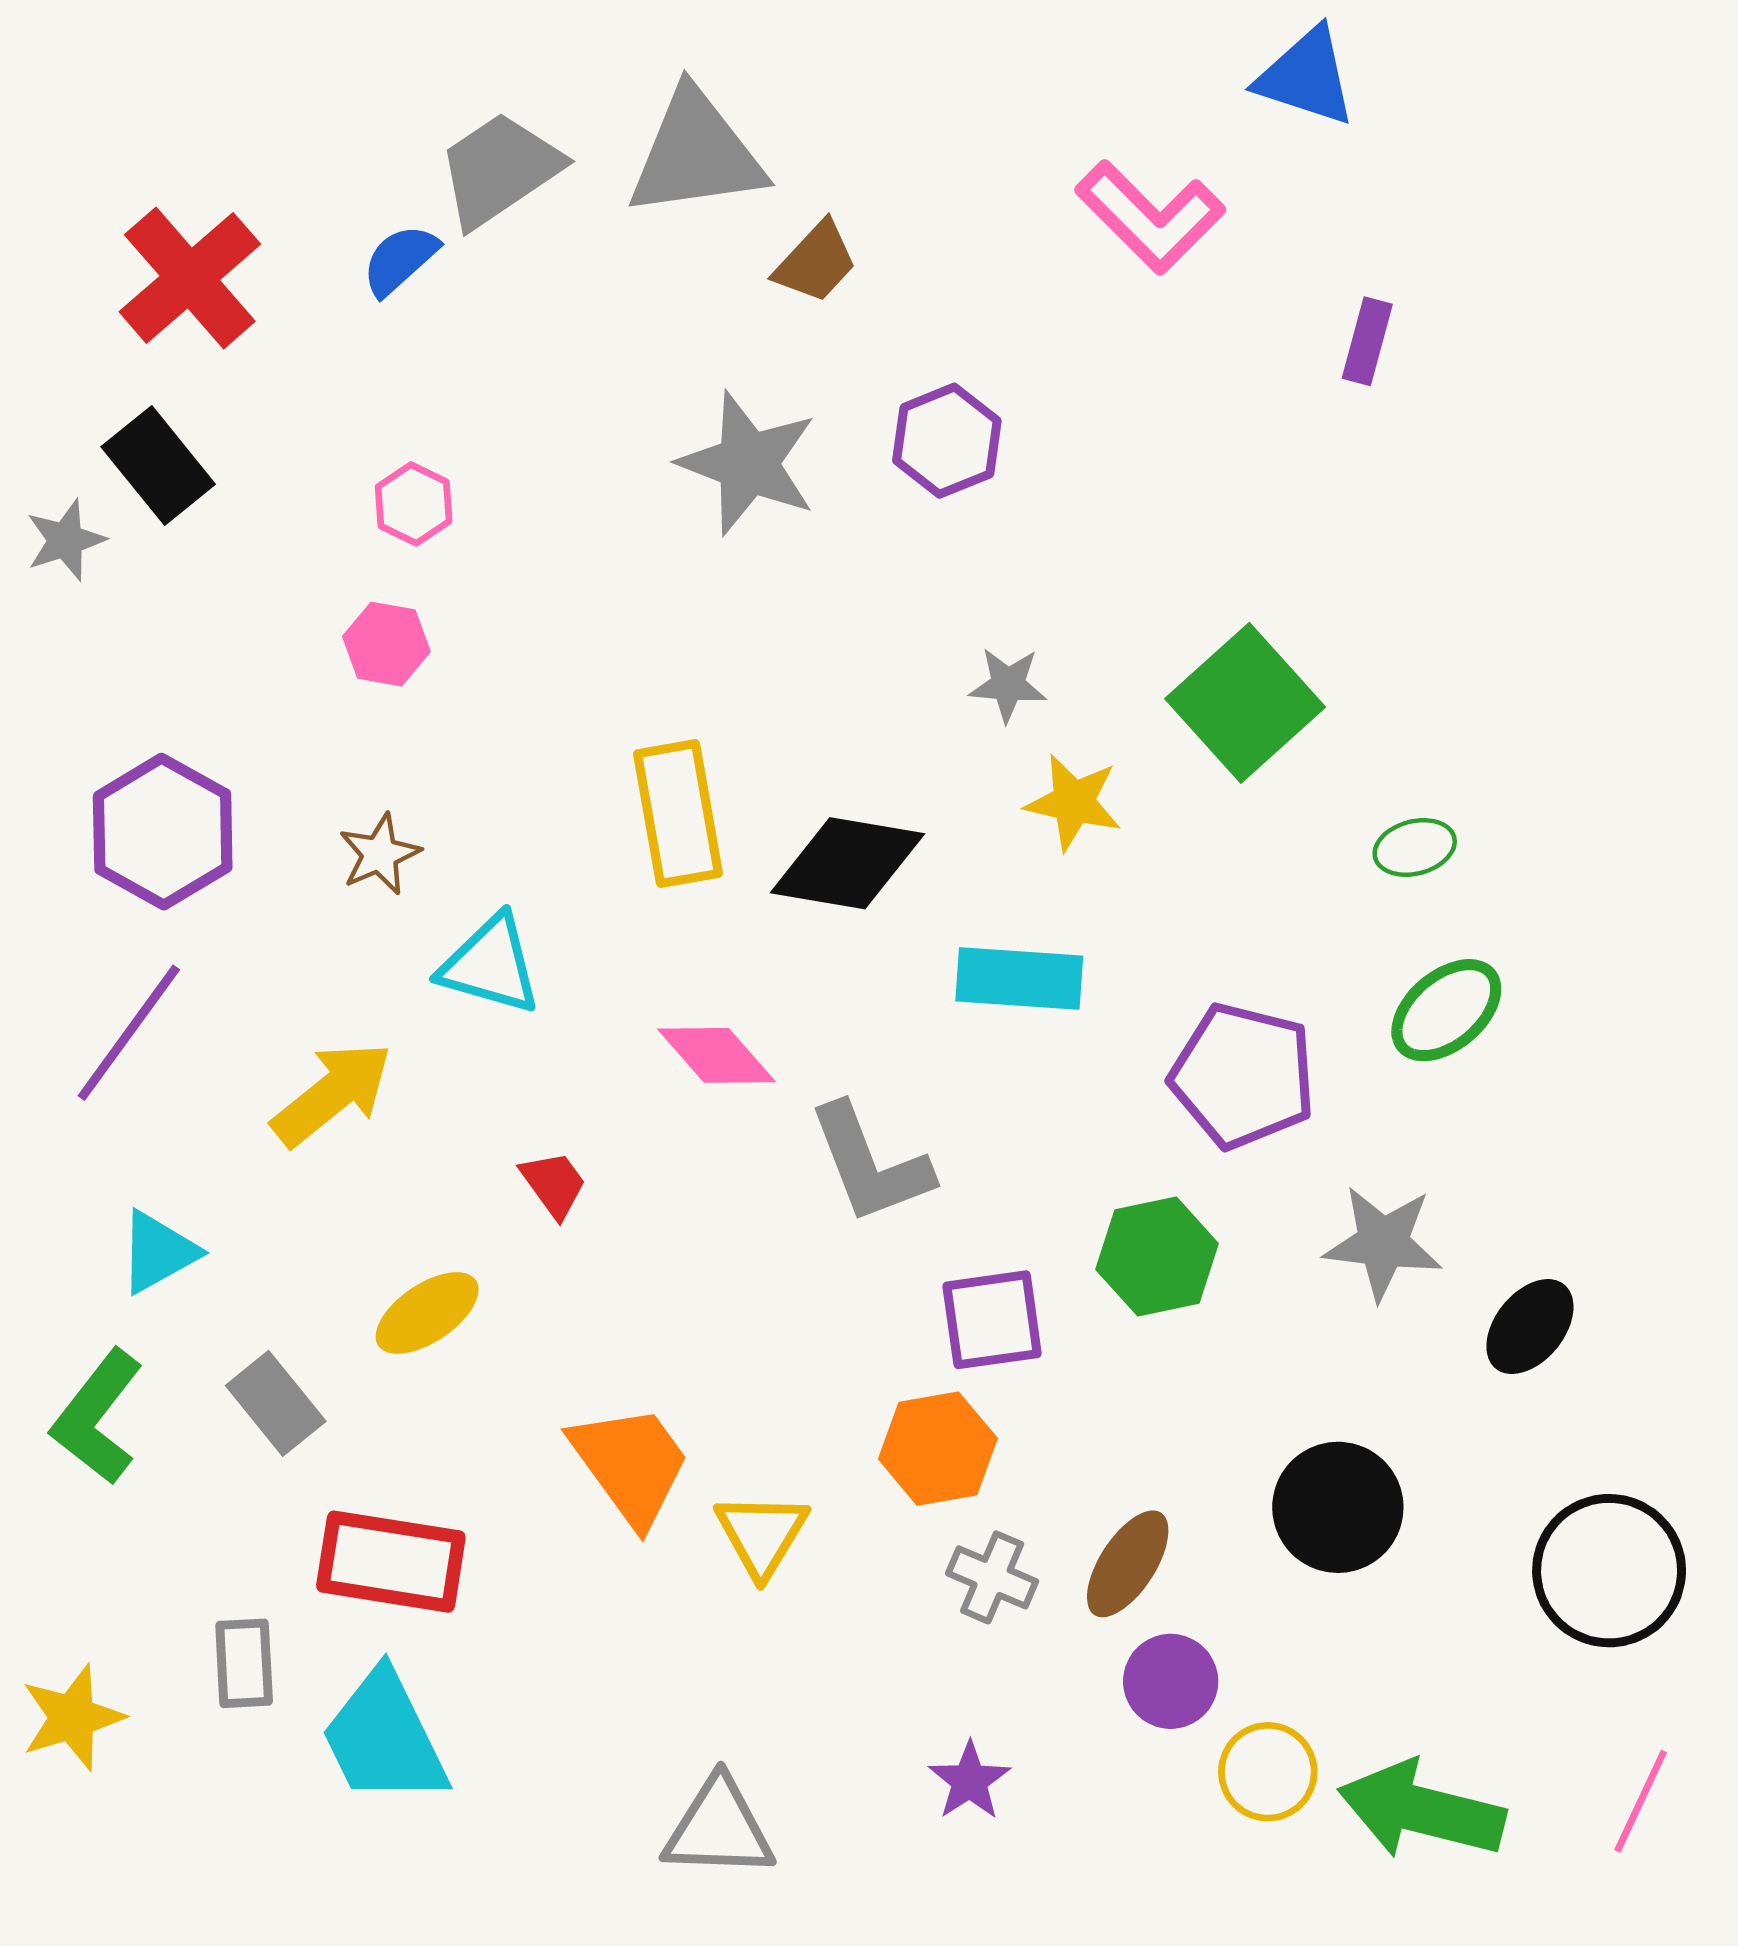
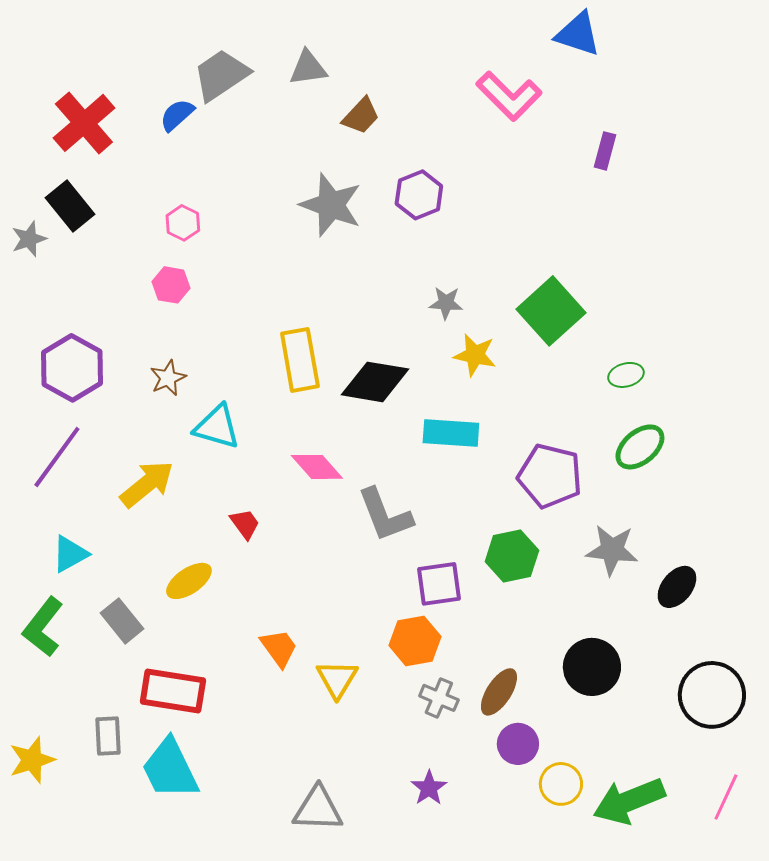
gray triangle: (696, 154) -> (308, 68), size x0.6
orange trapezoid: (631, 1464) -> (279, 648), size x0.7
green arrow: (1421, 1810) -> (629, 801), turned -36

